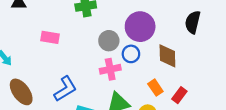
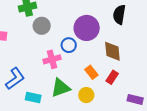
purple circle: (140, 27) -> (87, 28), moved
gray circle: (109, 41) -> (42, 26), moved
brown diamond: (167, 56) -> (112, 51), moved

